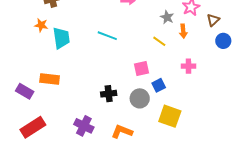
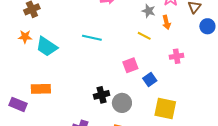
cyan trapezoid: (61, 38) -> (47, 47), turned 140
gray circle: (140, 98) -> (122, 103), moved

